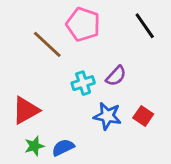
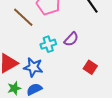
blue star: (107, 116) -> (33, 67), moved

